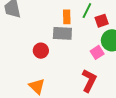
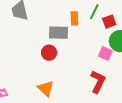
gray rectangle: (62, 33) -> (59, 33), moved
pink square: (97, 52) -> (105, 53), turned -32

